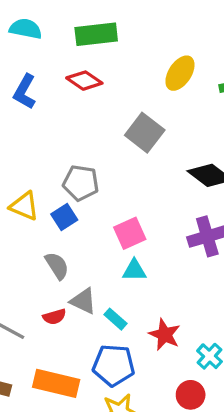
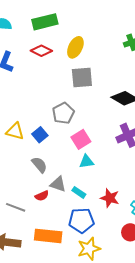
yellow ellipse: (180, 73) -> (75, 47), moved
gray square: (145, 133) -> (82, 77), turned -35
gray pentagon: (81, 183) -> (63, 113), moved, turned -30

